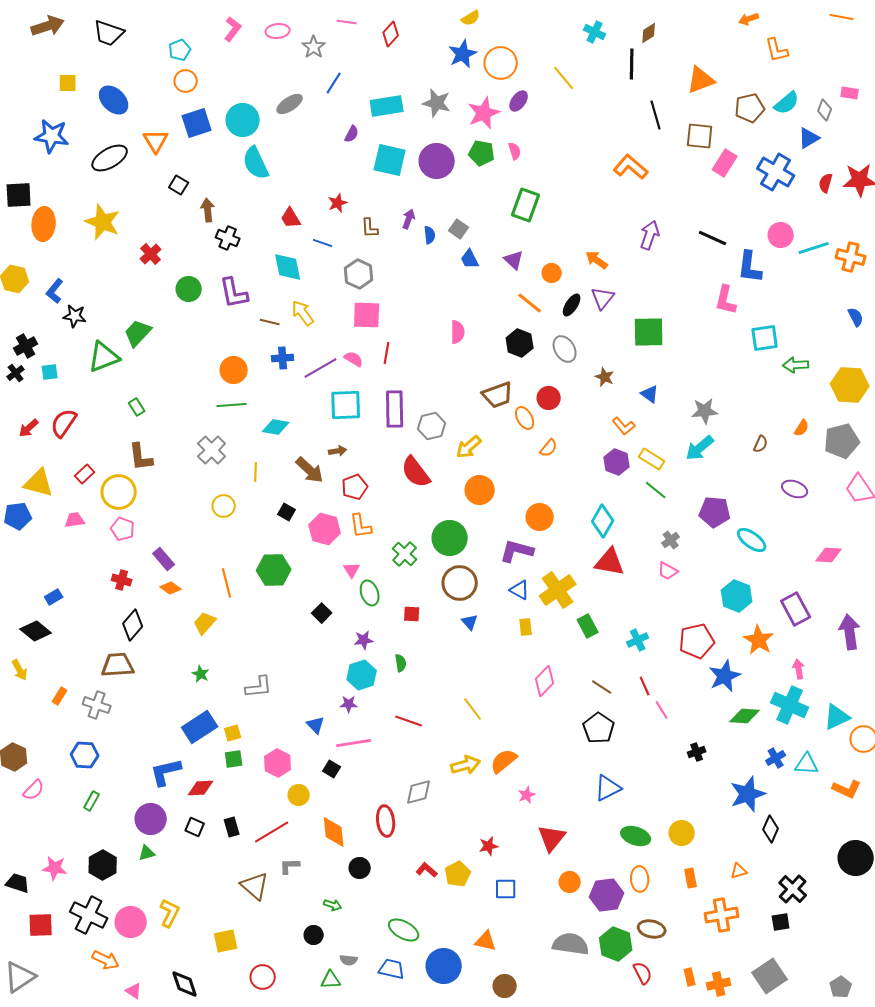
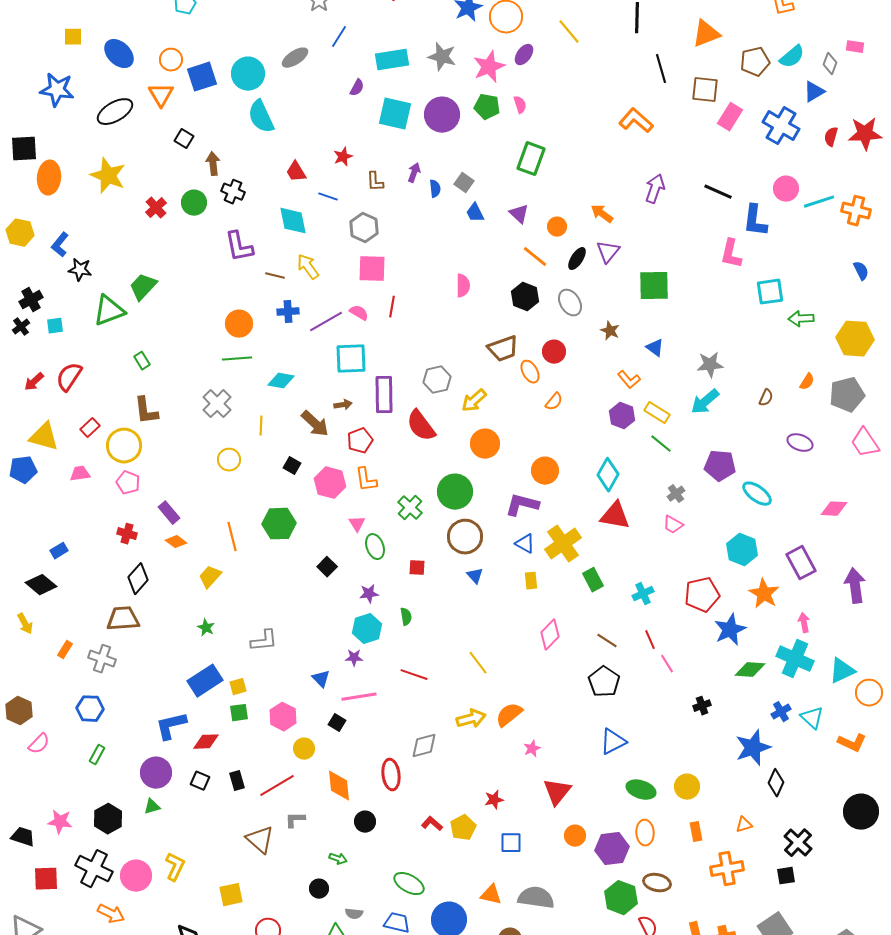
orange circle: (186, 81) -> (171, 60), moved
green circle: (189, 289) -> (194, 203), moved
purple rectangle: (395, 409) -> (384, 395), moved
cyan triangle: (807, 764) -> (812, 718), turned 40
gray semicircle: (571, 944) -> (536, 898), moved

